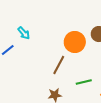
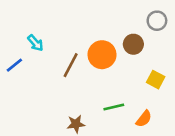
brown line: (59, 65) -> (71, 65), moved

